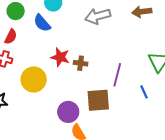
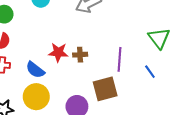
blue semicircle: (42, 23) -> (35, 70), moved
yellow circle: (34, 79) -> (36, 97), moved

